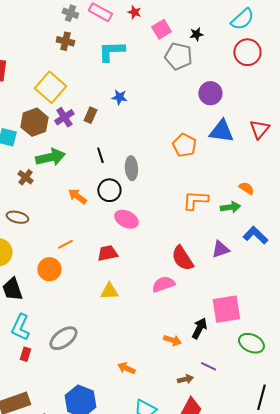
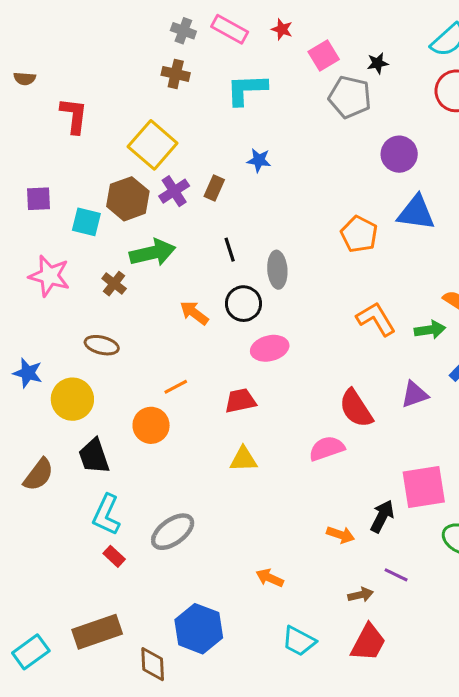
orange L-shape: (195, 200) -> (376, 319), turned 56
pink ellipse: (126, 219) -> (270, 348), turned -40
red rectangle: (25, 354) -> (114, 556), turned -64

